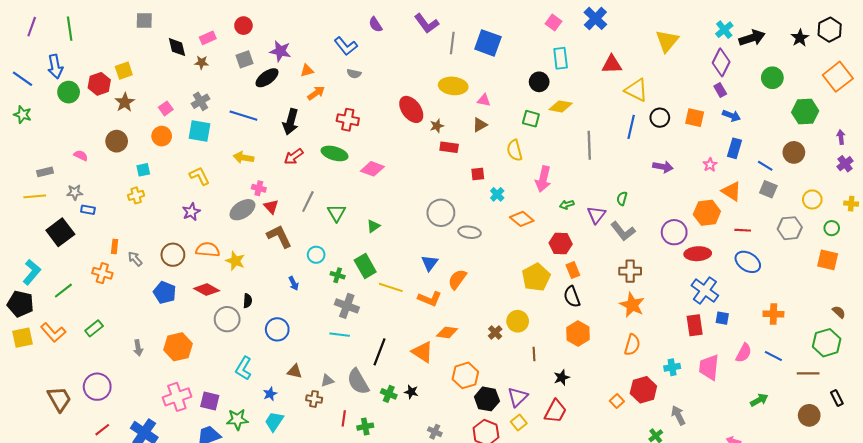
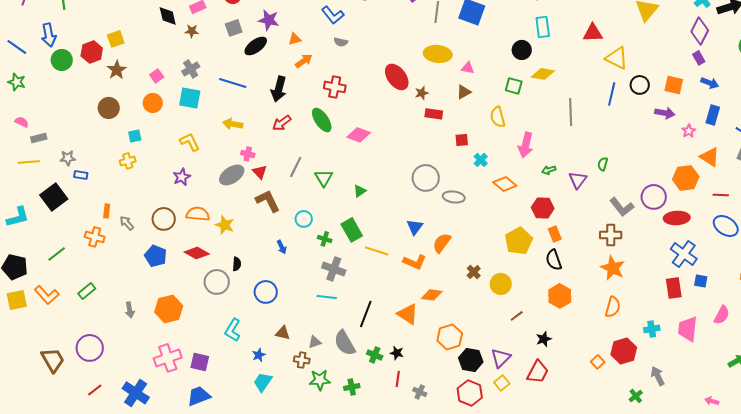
green ellipse: (335, 153) -> (322, 120), turned 40
pink semicircle: (81, 155) -> (22, 122), moved
purple arrow: (663, 167) -> (665, 113), moved
gray L-shape: (623, 231) -> (622, 207), moved
cyan L-shape: (32, 272) -> (18, 217), moved, turned 35
brown cross: (495, 332) -> (474, 272), moved
brown line: (534, 354) -> (517, 316), turned 56
red line: (344, 418) -> (398, 379), moved
green star: (237, 419) -> (320, 380), moved

